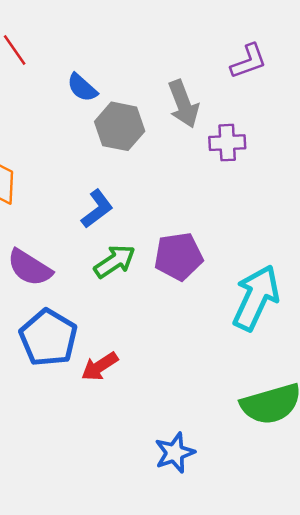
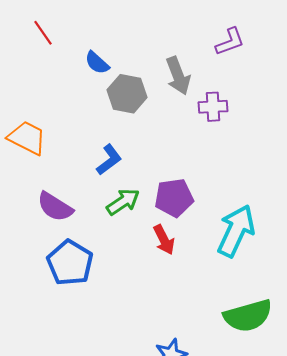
red arrow: (100, 366) -> (164, 240), moved, turned -84

